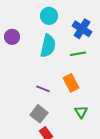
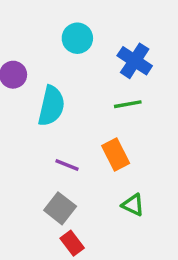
cyan semicircle: (48, 46) -> (51, 106), moved
green triangle: (81, 112) -> (133, 205), turned -32

